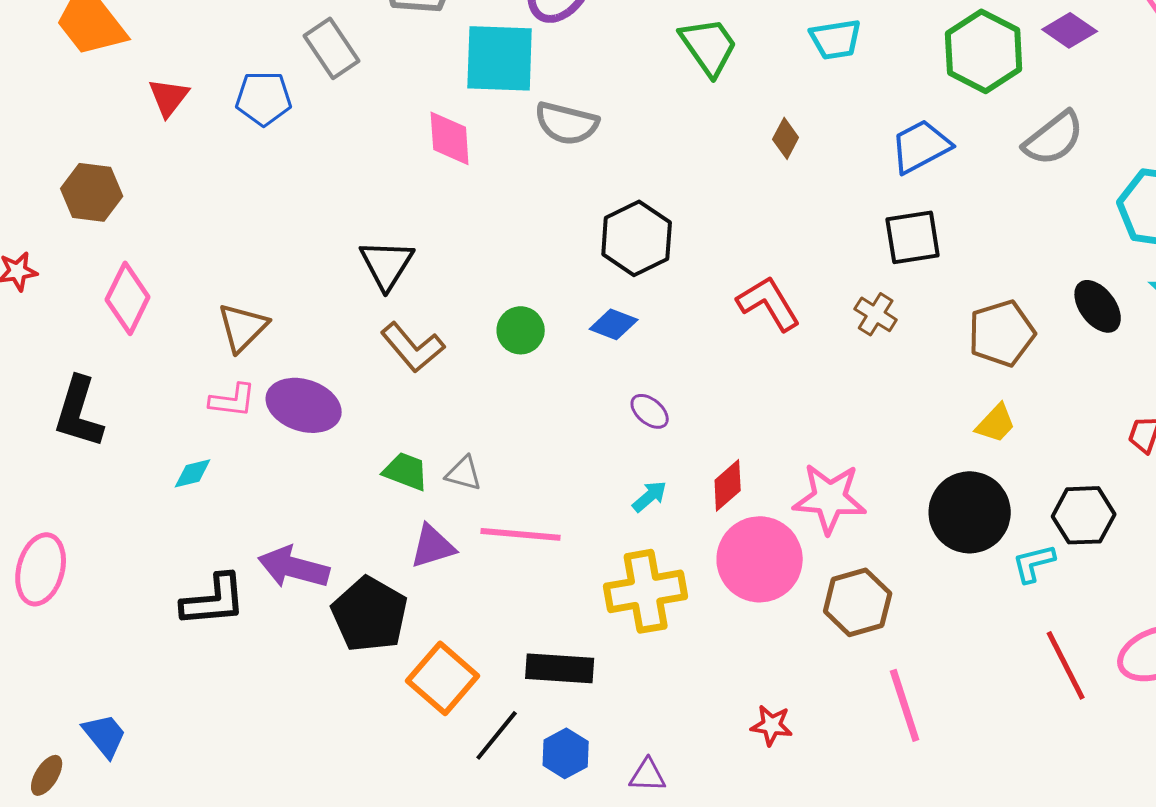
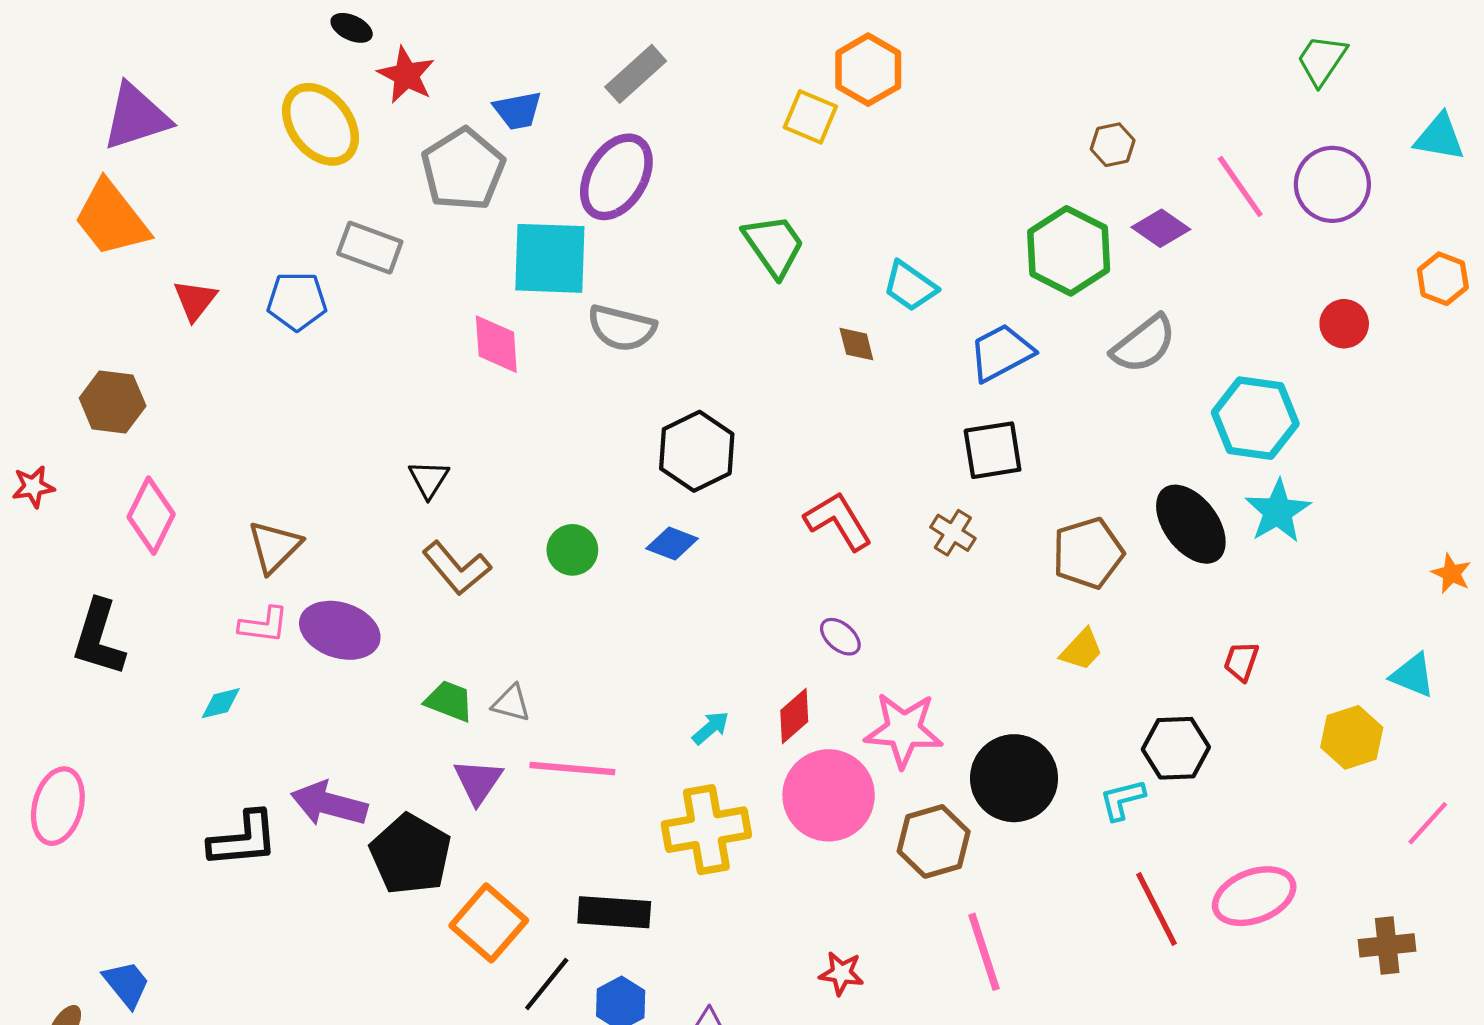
cyan trapezoid: (836, 39) -> (910, 286), moved, turned 44
gray rectangle: (332, 48) -> (370, 248), turned -36
brown diamond: (786, 138) -> (856, 344), turned -42
black triangle: (387, 264) -> (429, 479), size x0.7
black ellipse: (1098, 306) -> (1191, 524), size x1.4
purple ellipse: (650, 411) -> (840, 637), moved
black circle: (970, 512) -> (1014, 778), moved
purple triangle: (433, 546) -> (478, 781), turned -39

